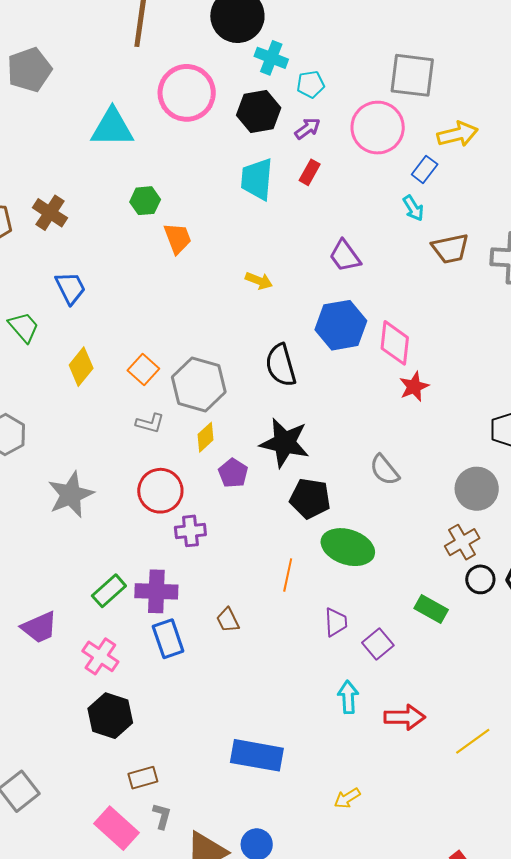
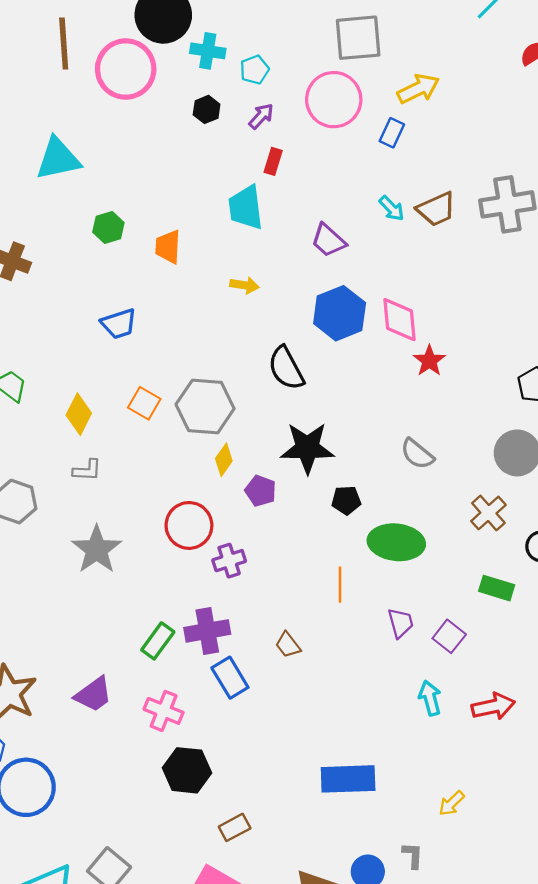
pink circle: (187, 93) -> (126, 69), moved
black hexagon: (259, 111) -> (207, 109), size x0.6
cyan trapezoid: (257, 179) -> (246, 207), moved
cyan arrow: (413, 208) -> (392, 208), moved
orange trapezoid: (178, 238) -> (168, 247), moved, turned -144
blue trapezoid: (70, 288) -> (119, 324), moved, turned 111
gray L-shape: (150, 423) -> (87, 470), moved
black pentagon: (310, 498) -> (346, 500), size x0.7
brown cross: (462, 542) -> (488, 513), moved
gray L-shape: (162, 816) -> (413, 855), moved

